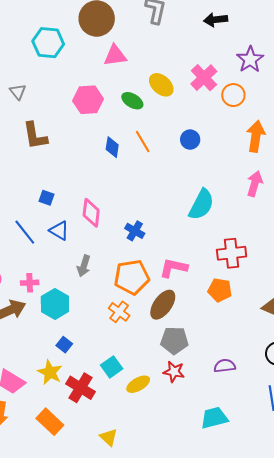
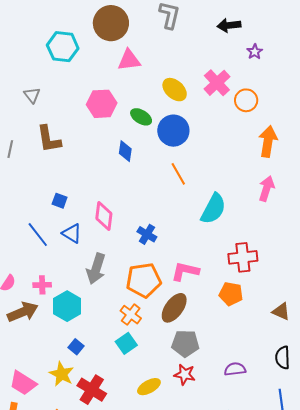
purple star: (250, 59) -> (255, 52), moved, size x0.6
green ellipse: (132, 101) -> (141, 117), moved
blue circle: (190, 140) -> (173, 131), moved, size x1.6
orange line: (143, 141) -> (178, 174), moved
gray arrow: (84, 266) -> (96, 269), size x1.4
cyan square: (112, 367) -> (126, 343), moved

